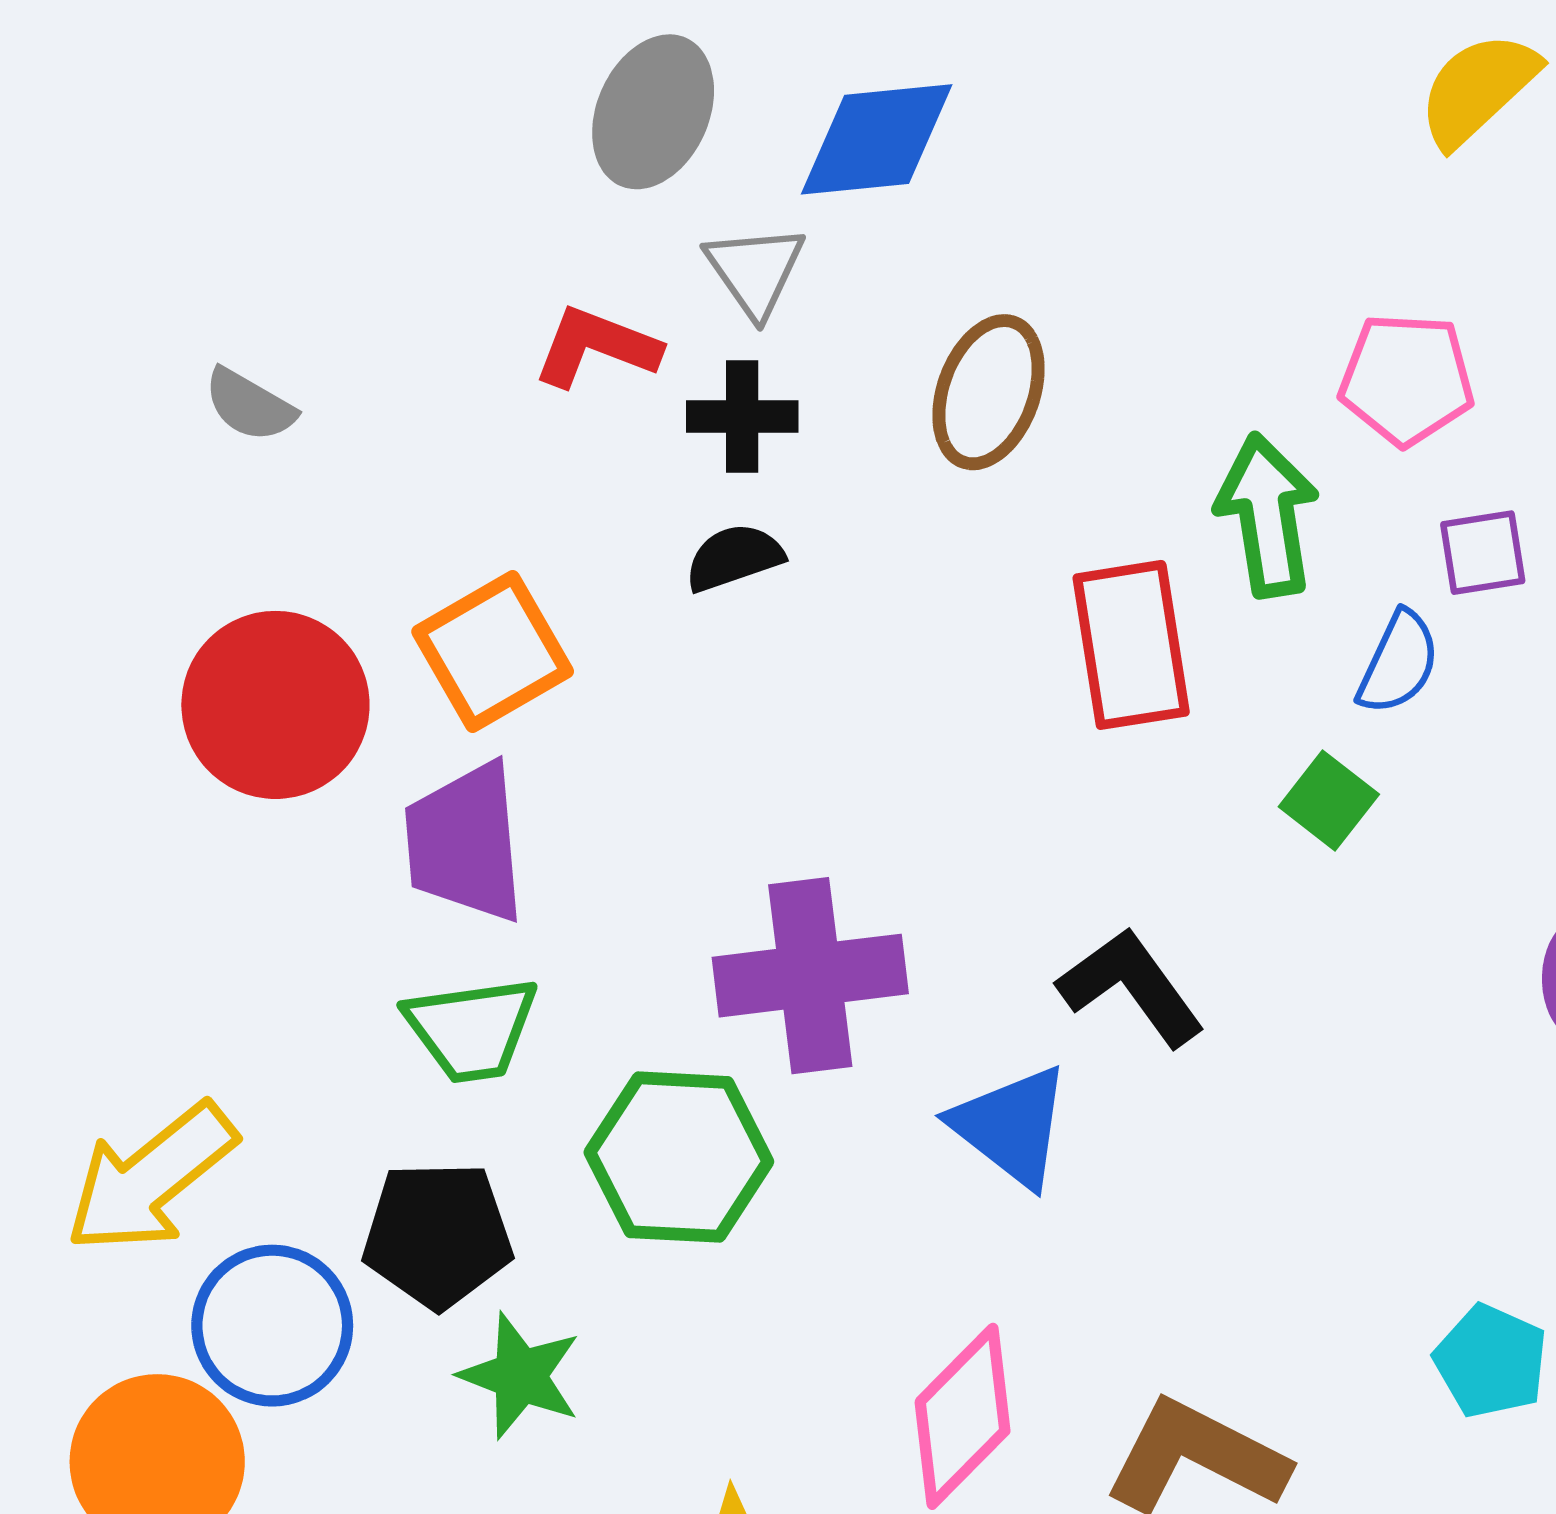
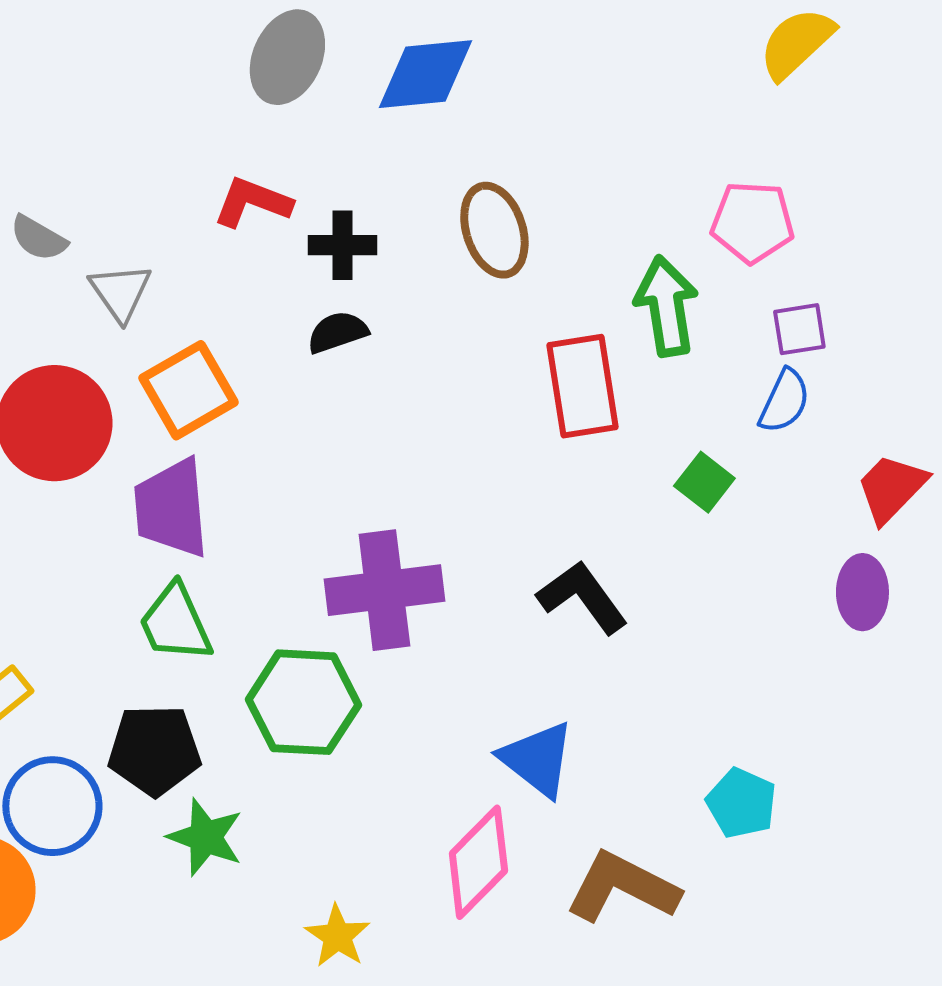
gray triangle: (755, 271) -> (120, 292), moved
brown ellipse: (989, 392) -> (494, 230), turned -38
blue semicircle: (1398, 663) -> (784, 401), moved
green trapezoid: (472, 1029) -> (175, 623), turned 74
blue triangle: (1011, 1126) -> (537, 759), moved
cyan pentagon: (1491, 1361) -> (741, 803), moved

